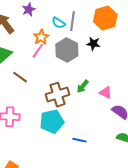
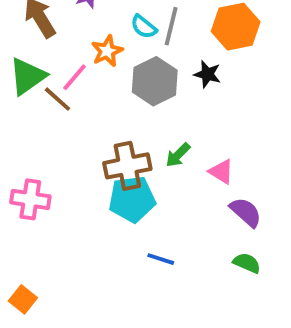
pink line: (38, 51) -> (74, 77), moved
brown line: (20, 77) -> (57, 99), moved
cyan pentagon: (52, 121) -> (132, 199), moved

